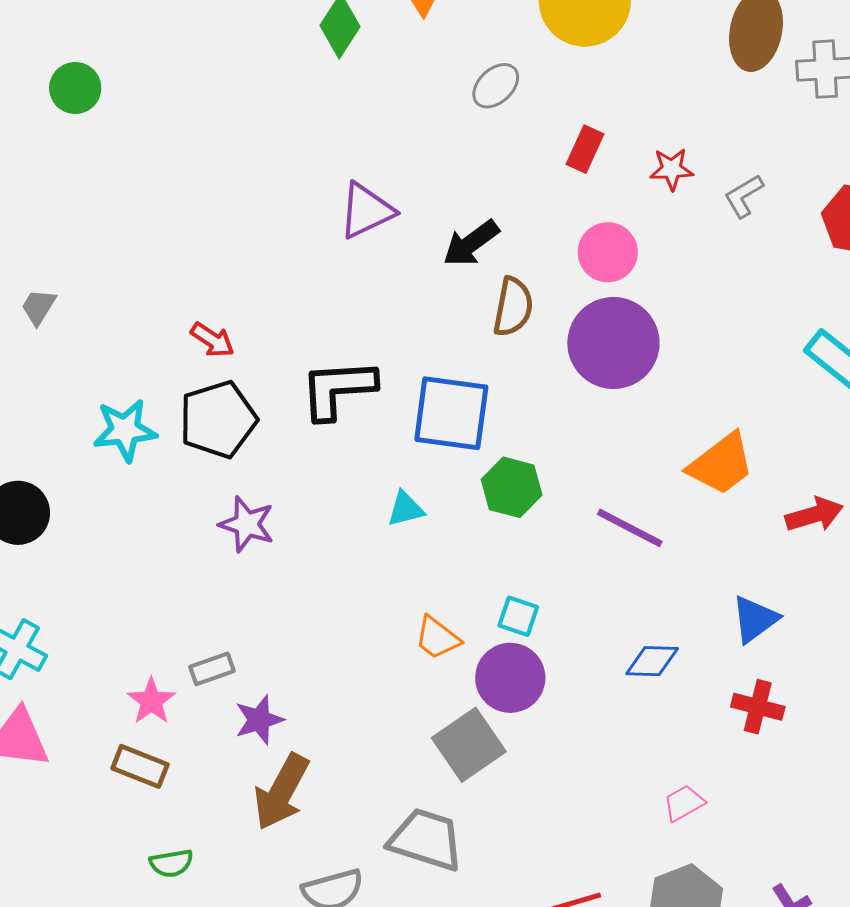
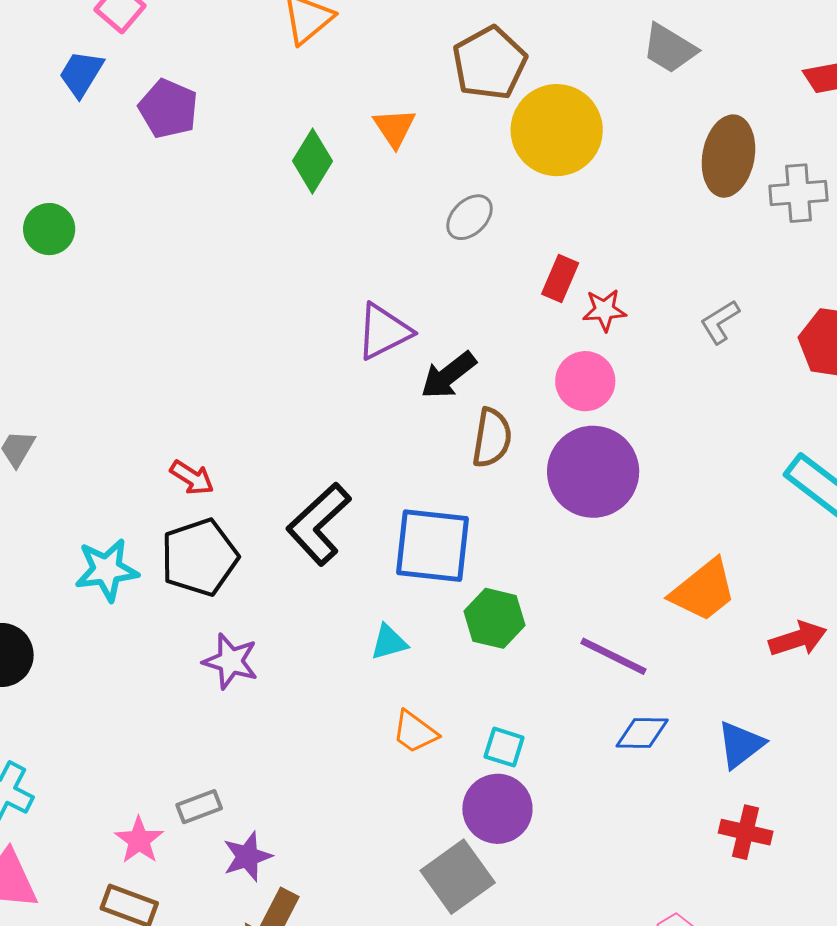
red star: (672, 169) -> (604, 310), moved
purple triangle: (366, 211) -> (384, 331), moved
black L-shape: (338, 389) -> (319, 524), turned -38
orange trapezoid: (437, 638) -> (415, 732), moved
blue diamond: (652, 661) -> (642, 733), moved

